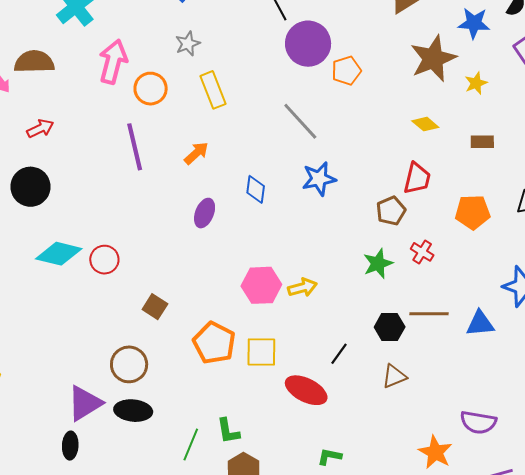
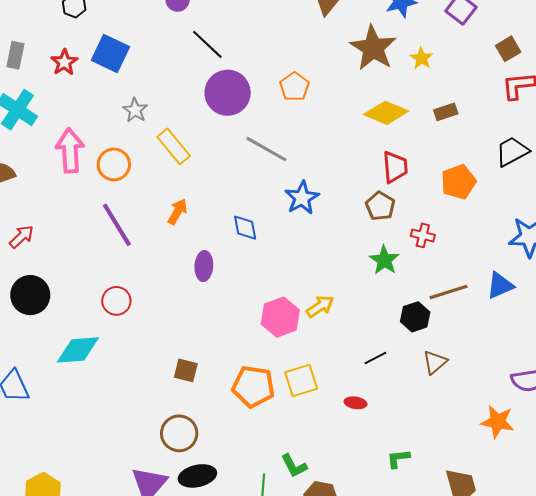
purple circle: (308, 44) -> (228, 93), moved
yellow diamond: (425, 124) -> (386, 113), size x1.6
red circle: (104, 260) -> (116, 301), moved
black line: (339, 354) -> (375, 358), turned 45
red ellipse: (306, 390) -> (355, 403), size x0.5

